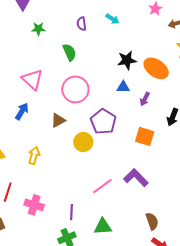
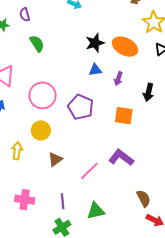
purple semicircle: (82, 24) -> (25, 15), moved
pink circle: (75, 89) -> (43, 95), moved
brown triangle: (58, 120) -> (55, 159), moved
yellow circle: (83, 142) -> (41, 130), moved

